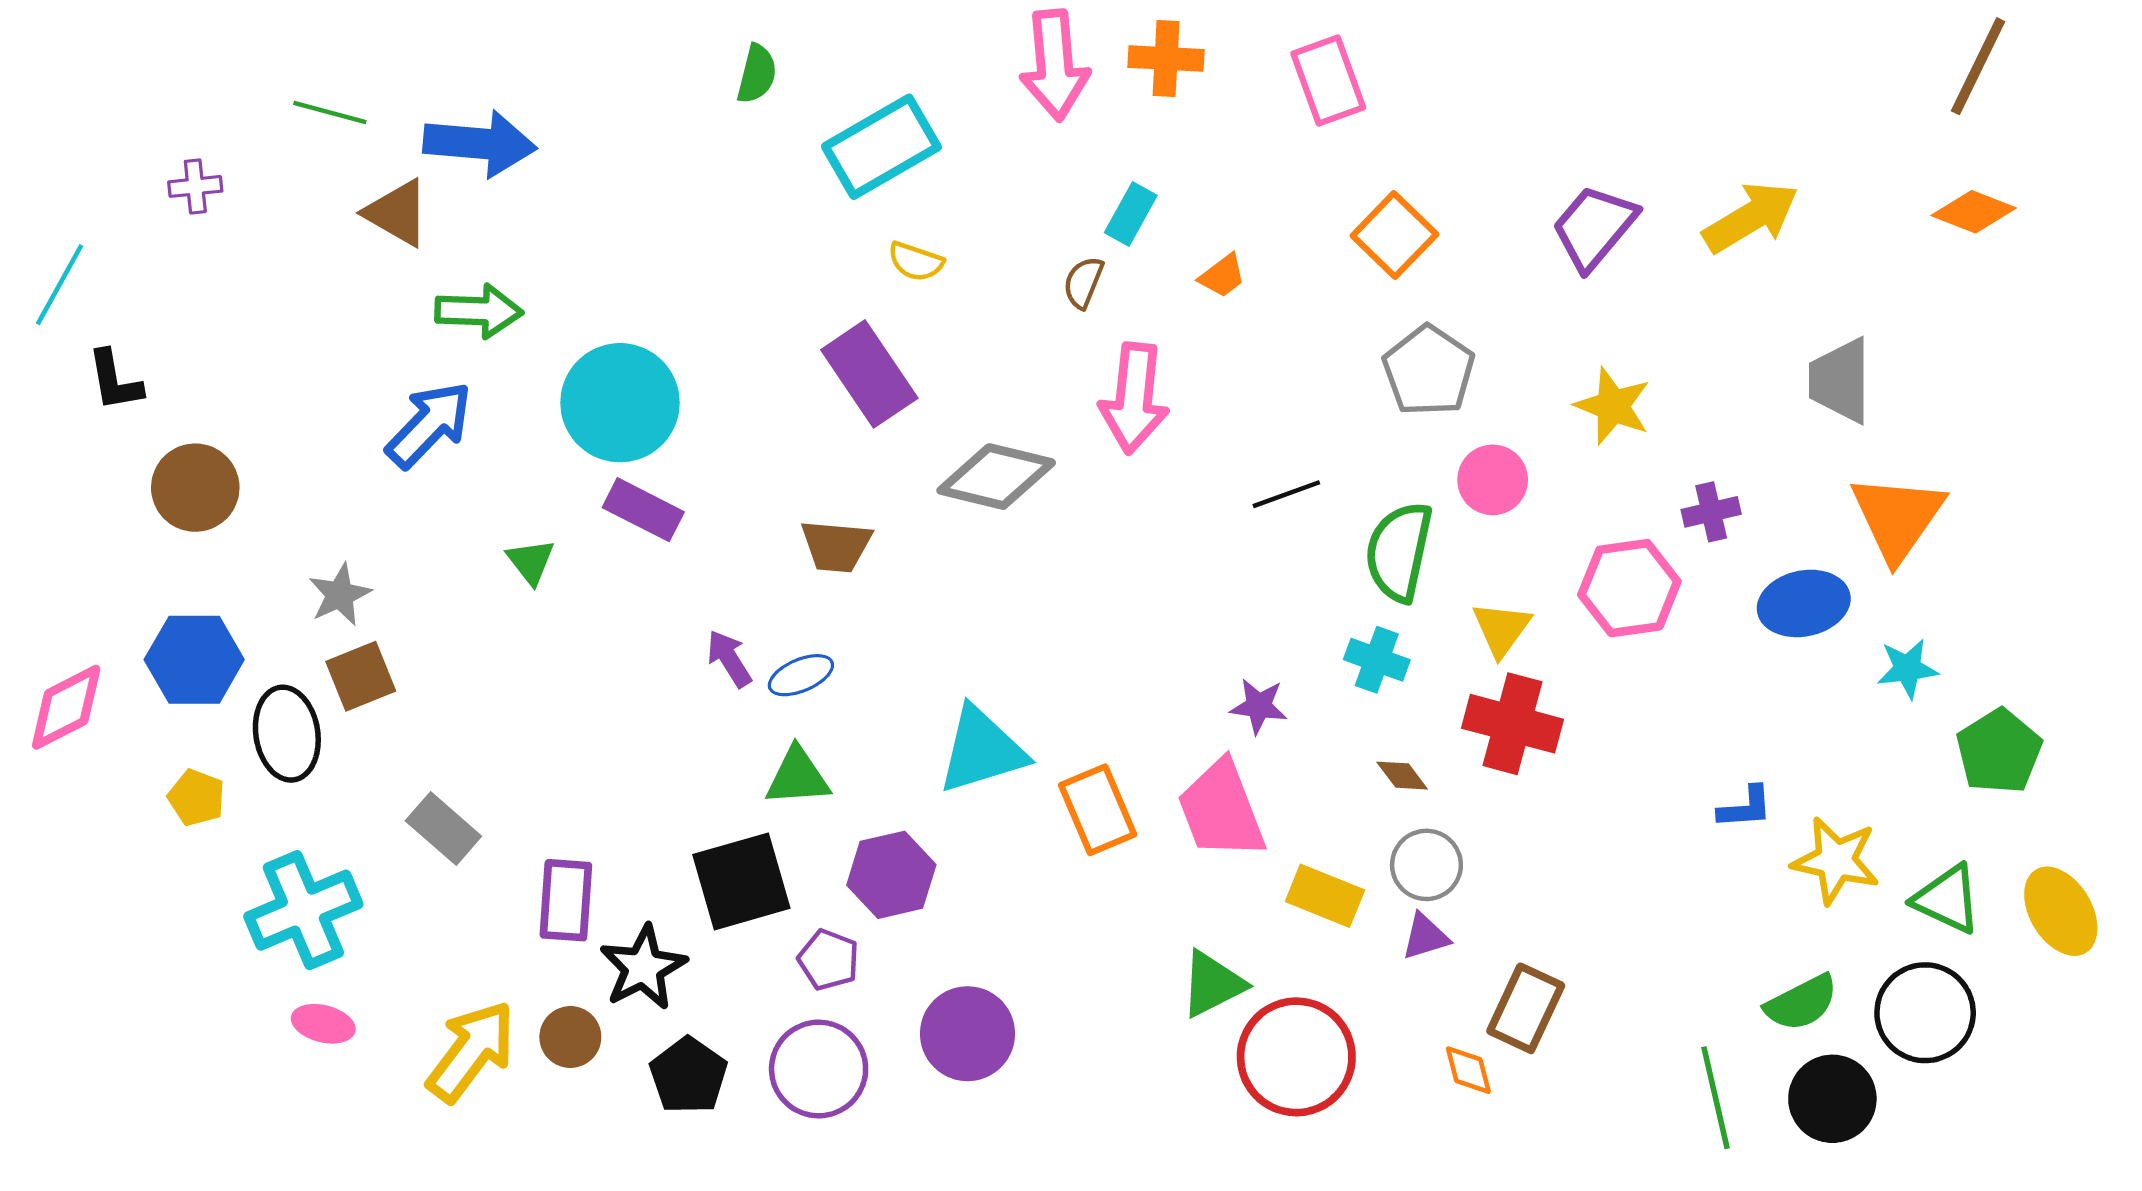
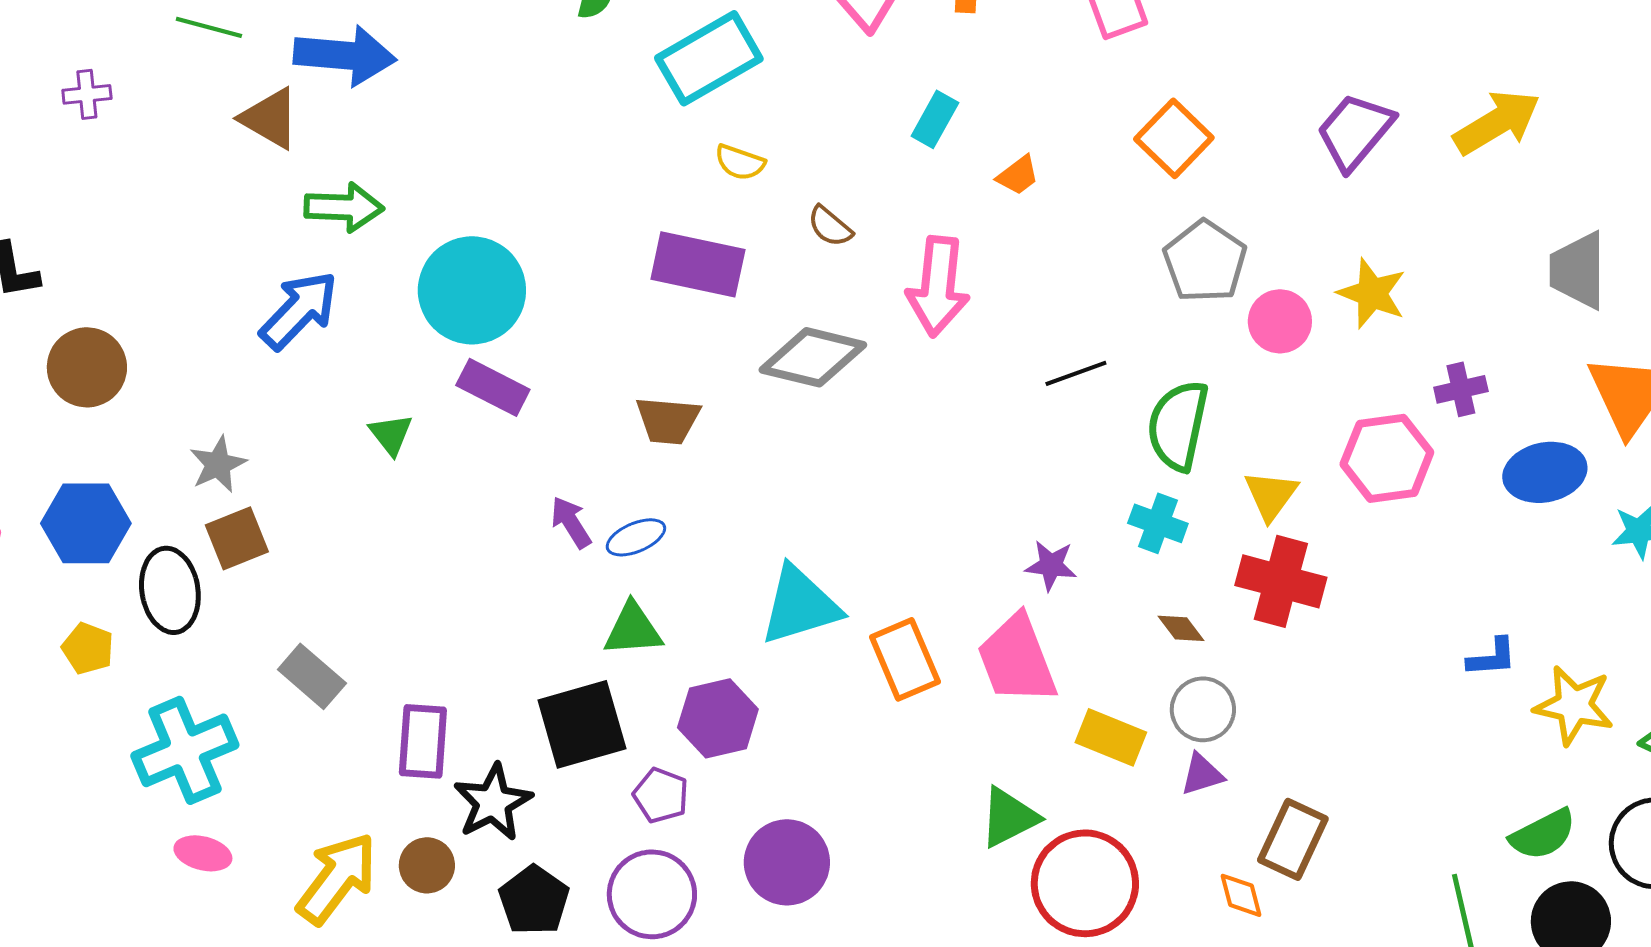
brown semicircle: (1083, 282) -> (830, 226), moved, turned -72
purple rectangle: (869, 374) -> (698, 264), turned -44
pink circle: (1493, 480) -> (1280, 321), moved

